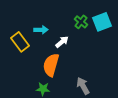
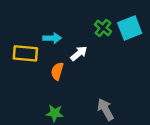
yellow rectangle: (20, 42) -> (25, 53), turned -48
orange semicircle: (51, 65) -> (57, 71), moved, size x0.6

